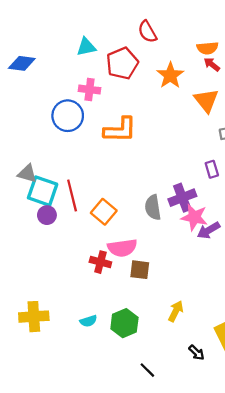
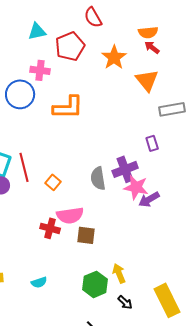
orange square: (104, 212) -> (53, 182), size x0.7
yellow arrow: (176, 311) -> (119, 273), turned -48
green hexagon: (124, 323) -> (95, 284), moved
black arrow: (197, 353) -> (125, 302), moved

